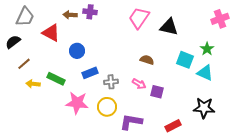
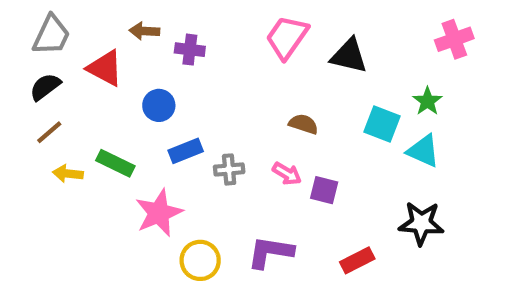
purple cross: (90, 12) -> (190, 50), moved
black semicircle: (13, 42) -> (45, 87), moved
pink star: (77, 103) -> (159, 213), turned -30
yellow circle: (107, 107) -> (200, 260), moved

